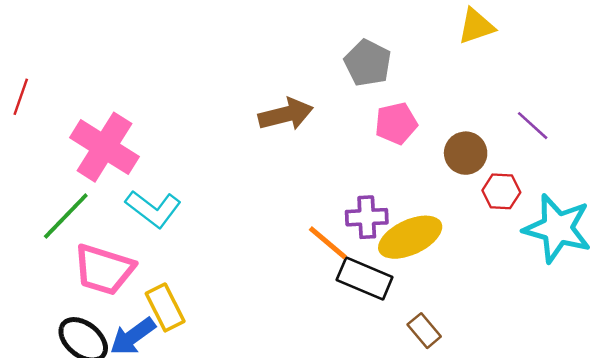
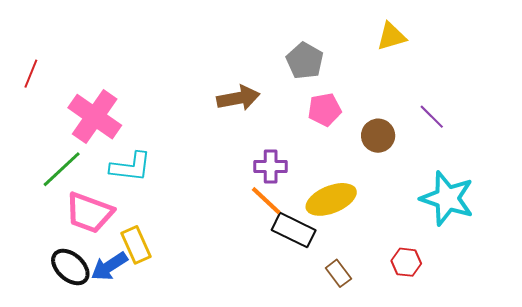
red hexagon: (501, 191) -> (406, 262), moved
cyan L-shape: (153, 209) -> (131, 167), turned -33
purple cross: (367, 217) -> (271, 166), moved

